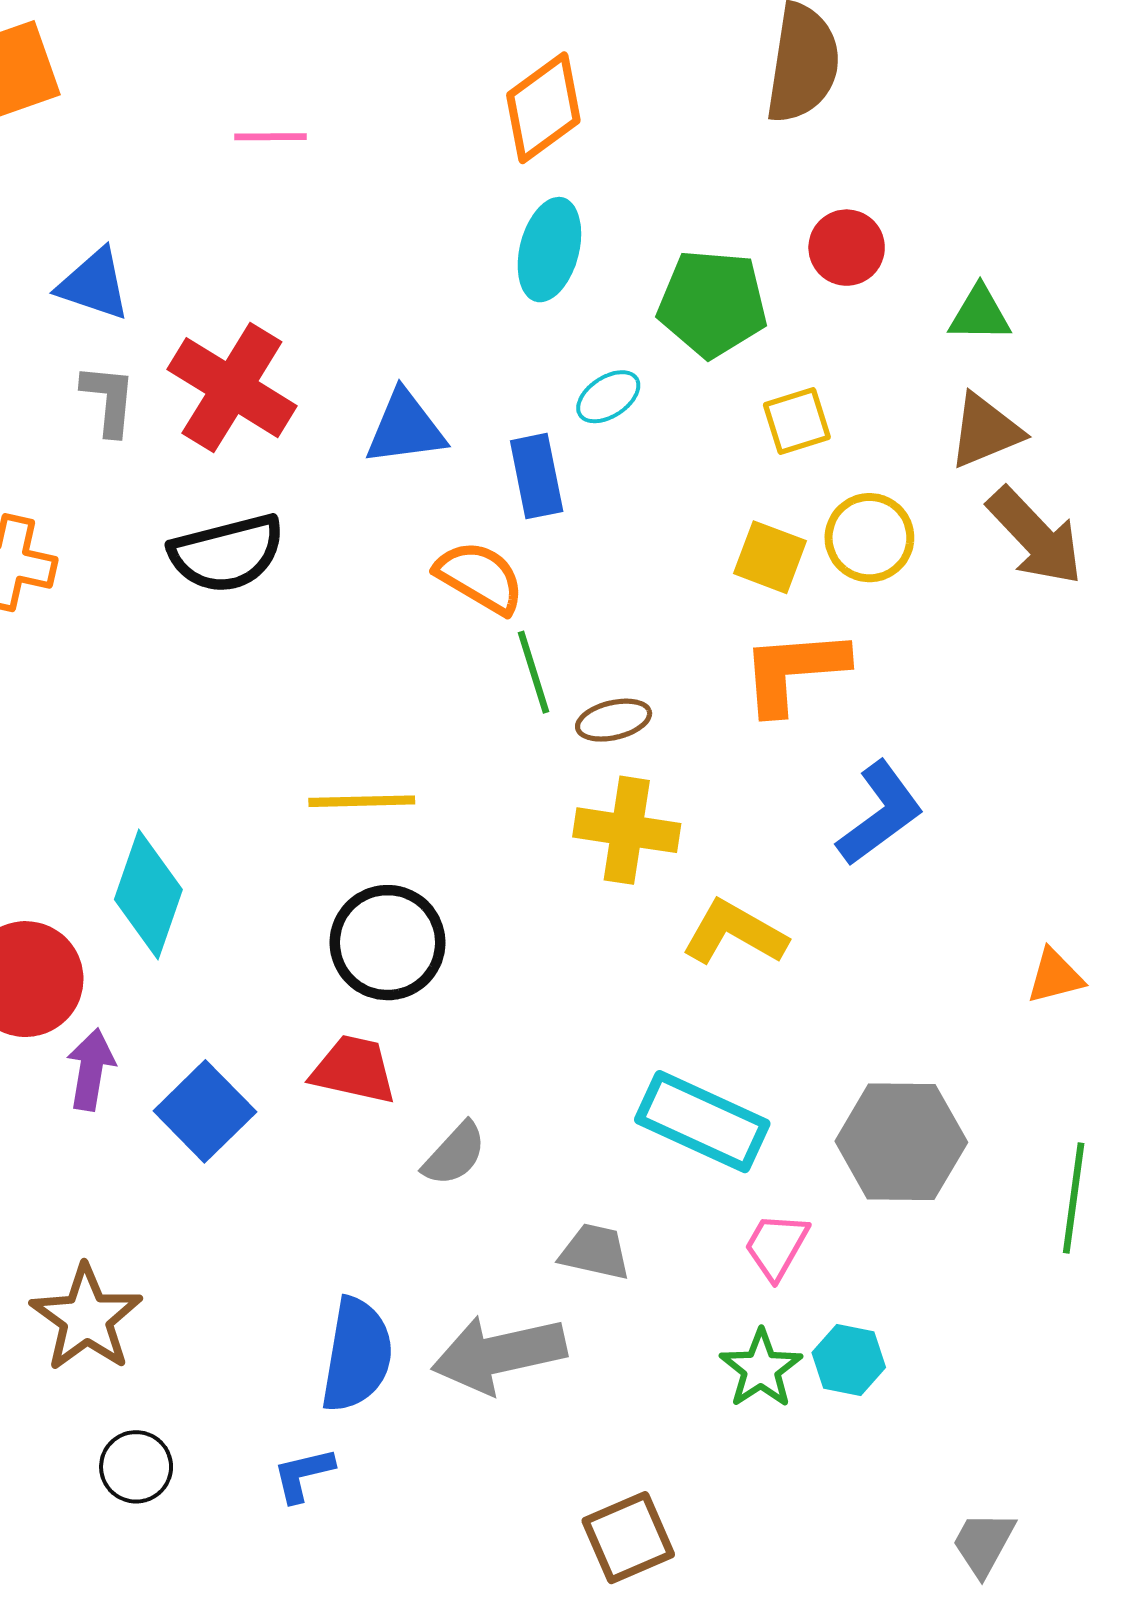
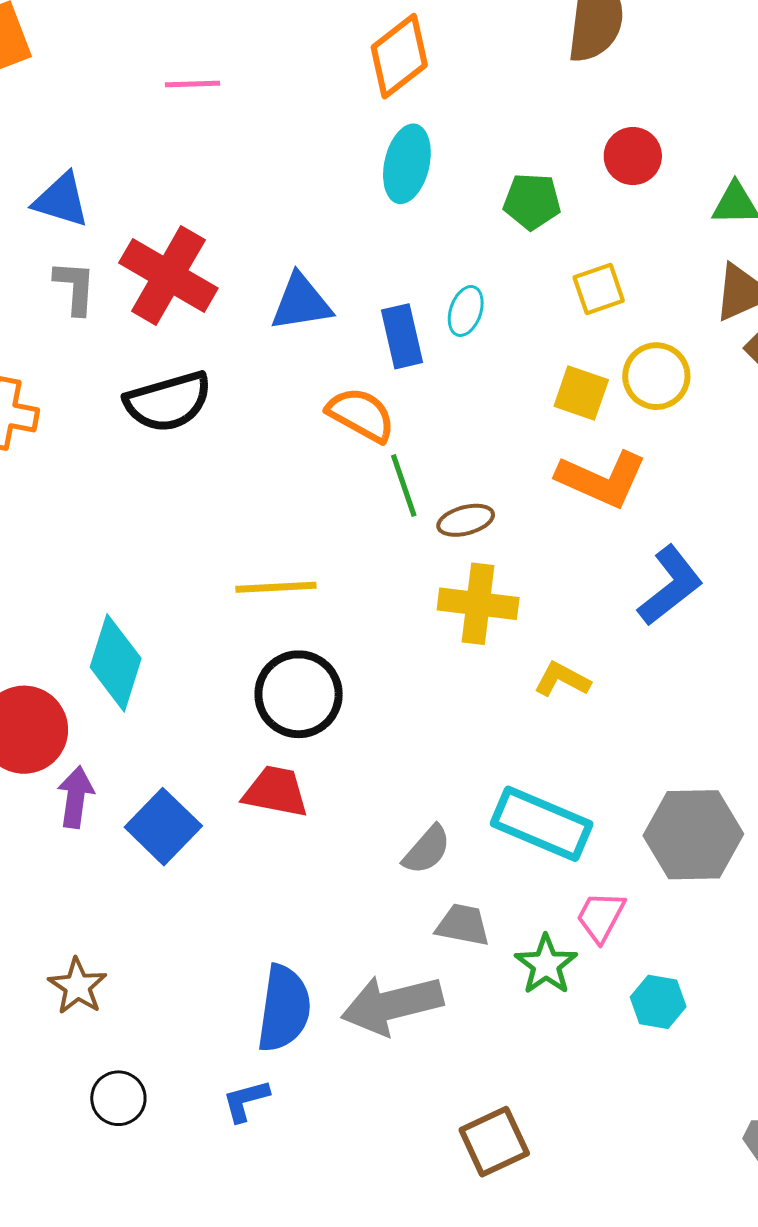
green pentagon: (712, 303) -> (532, 201), size x0.7
cyan ellipse: (608, 397) -> (466, 311), moved, turned -36
orange L-shape: (794, 671) -> (602, 479), turned -150
yellow L-shape: (734, 933) -> (562, 679), size x0.7
gray semicircle: (455, 1154) -> (427, 850), moved
brown star: (86, 1318) -> (78, 986), size x0.7
green star: (761, 1369) -> (546, 965), moved

